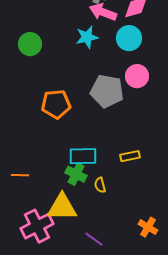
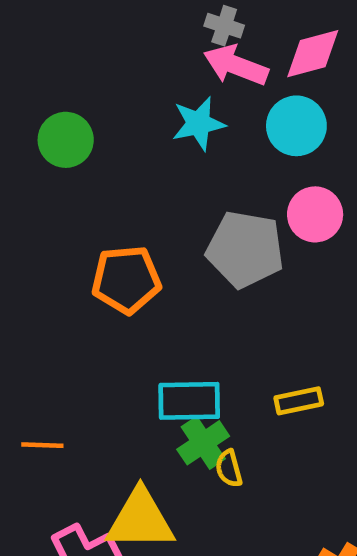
green cross: (76, 174) -> (203, 443), moved, turned 30

